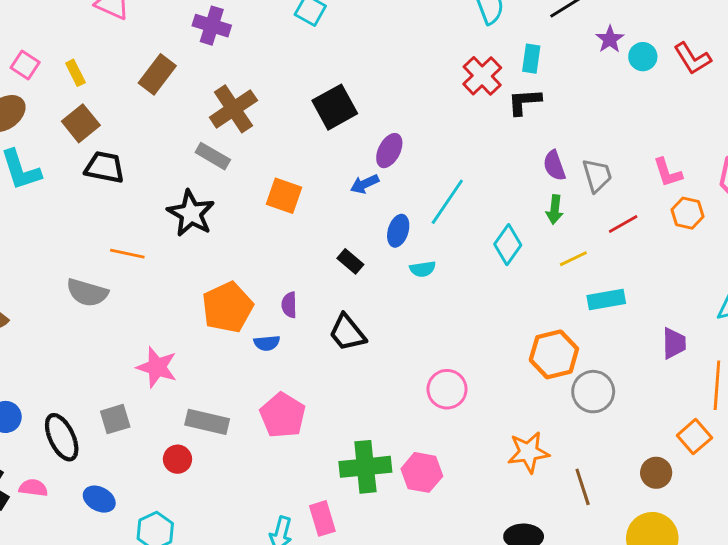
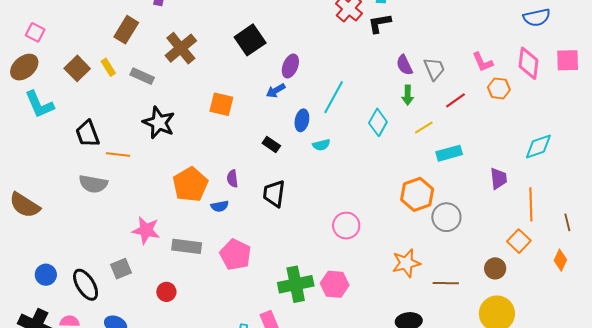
yellow rectangle: (75, 73) -> (108, 67), moved
gray rectangle: (213, 156) -> (142, 76), moved
black trapezoid: (105, 167) -> (88, 134), moved, turned -116
black trapezoid: (347, 333) -> (274, 194), turned 52
gray rectangle: (207, 422) -> (187, 246), moved
brown line: (583, 487) -> (446, 283), turned -65

